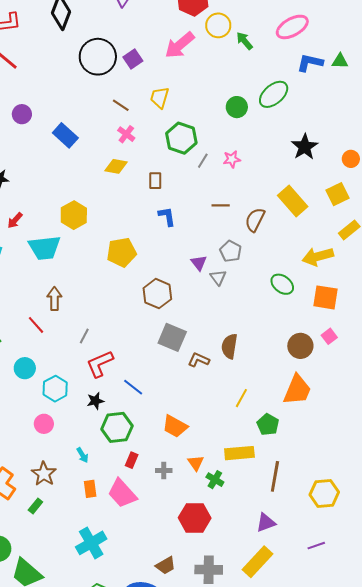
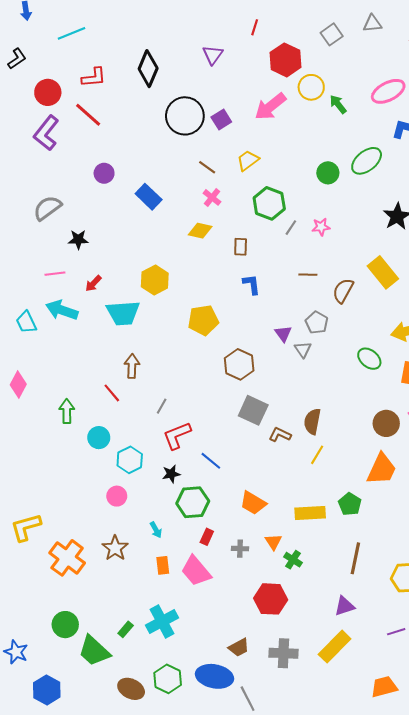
yellow trapezoid: (160, 98) -> (248, 160), turned 35
yellow line: (241, 398) -> (317, 455), moved
yellow rectangle: (239, 453) -> (310, 513), moved
green rectangle: (35, 506) -> (126, 629), moved

